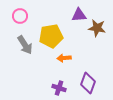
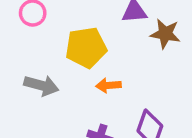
gray arrow: (25, 45) -> (41, 85), moved, turned -42

